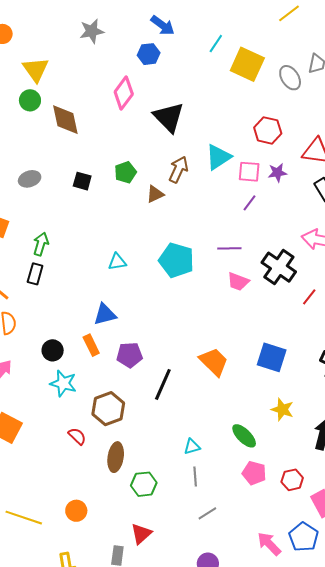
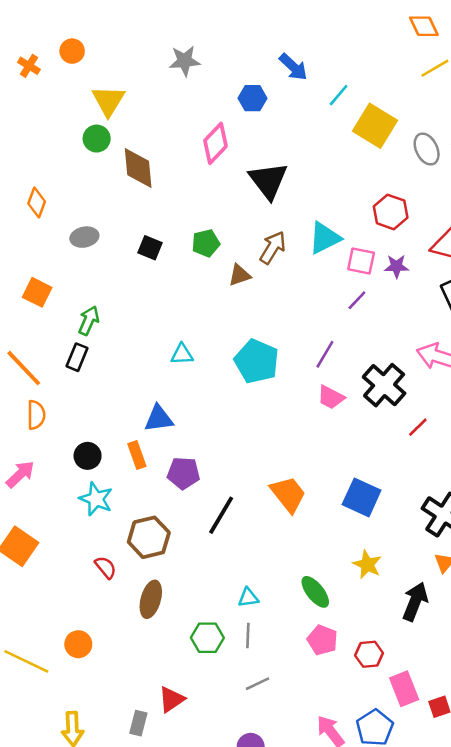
blue arrow: (163, 25) -> (293, 67), moved
purple line: (229, 248) -> (325, 354), turned -65
green hexagon: (144, 484) -> (207, 638), moved
orange circle: (76, 511) -> (78, 644), moved

